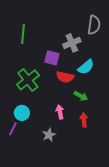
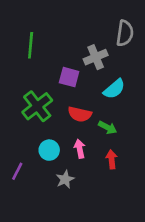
red semicircle: (65, 77) -> (80, 114), moved
cyan circle: (22, 113) -> (49, 150), moved

